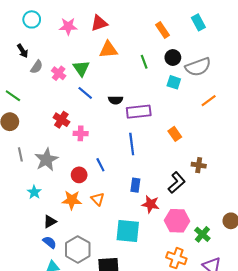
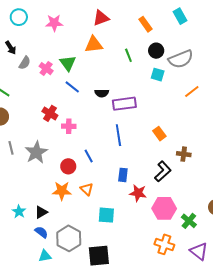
red triangle: (99, 23) -> (101, 18), moved
orange rectangle: (175, 134) -> (159, 134), moved
cyan star: (34, 192) -> (19, 212), moved
cyan square: (128, 231) -> (106, 215), moved, size x0.7

